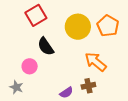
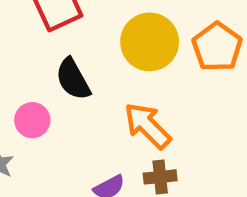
orange arrow: (96, 62) -> (147, 126), moved

